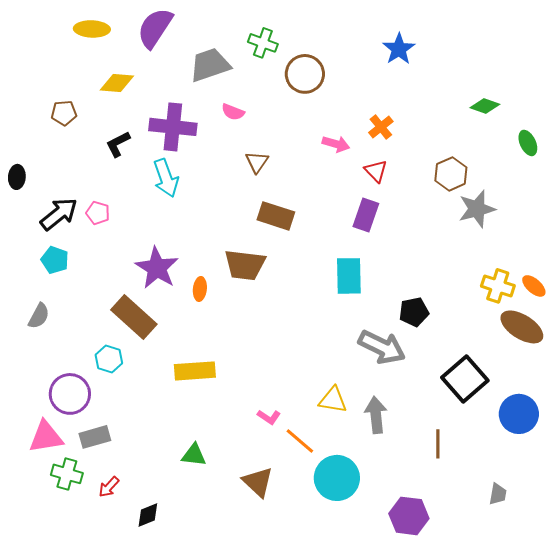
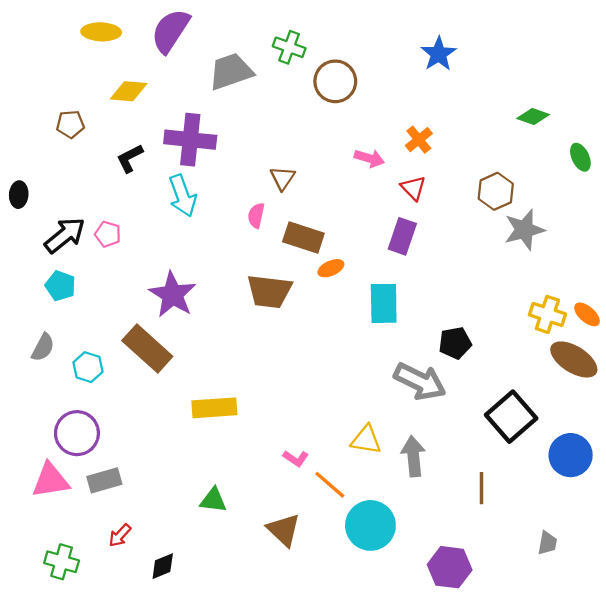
pink semicircle: (233, 112) -> (256, 215), moved, turned 80
orange ellipse: (200, 289) -> (331, 268), moved, turned 60
cyan hexagon: (109, 359) -> (88, 367), moved
green cross: (67, 474) -> (62, 562), moved

